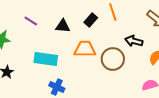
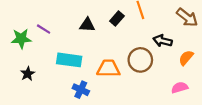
purple line: (31, 21) -> (44, 29), moved
orange trapezoid: (85, 49) -> (108, 68), moved

